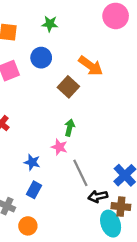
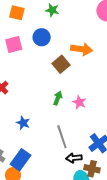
orange arrow: (91, 66) -> (82, 49), turned -35
pink star: (59, 147) -> (79, 102), moved
blue rectangle: (34, 190) -> (21, 160), moved, size x1.5

